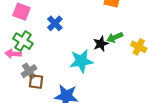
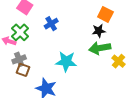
green arrow: (115, 37) -> (100, 48), size x1.5
black star: (101, 44) -> (99, 31), moved

